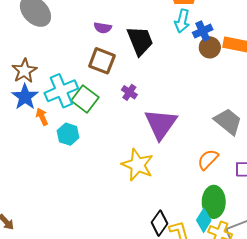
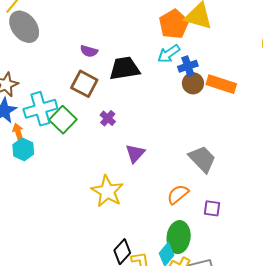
cyan arrow: (182, 21) -> (169, 54), turned 35
black trapezoid: (140, 41) -> (125, 68), turned -84
purple triangle: (161, 124) -> (135, 153), size x0.6
cyan hexagon: (68, 134) -> (23, 149), moved

